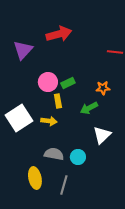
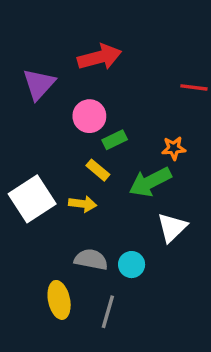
pink circle: (48, 82) -> (89, 116), moved
yellow rectangle: (58, 101) -> (98, 170), turned -40
green arrow: (89, 108) -> (150, 182), size x1.4

